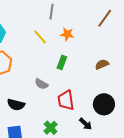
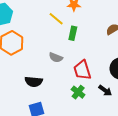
yellow line: (40, 37) -> (56, 19), moved
green cross: (51, 128) -> (78, 92), moved

